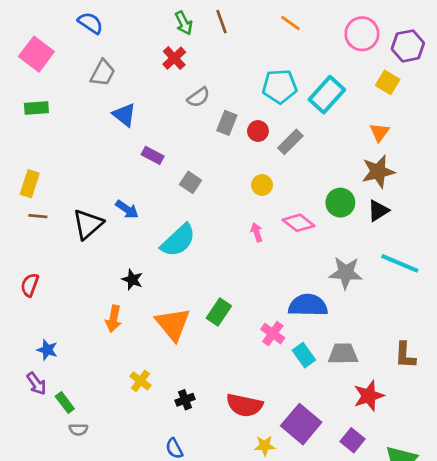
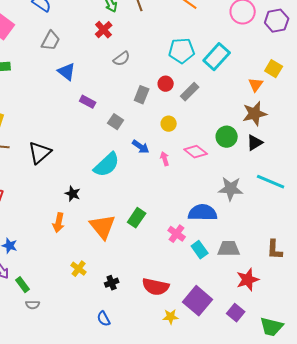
yellow square: (388, 82) -> (274, 69), moved
gray rectangle: (227, 123) -> (142, 95), moved
blue arrow: (127, 209) -> (141, 147), moved

